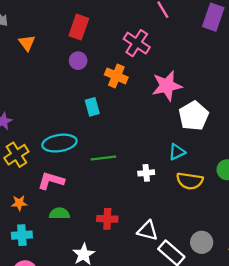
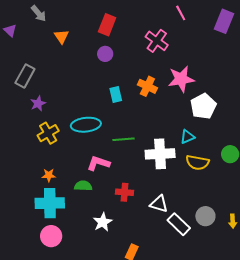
orange cross: (116, 76) -> (147, 86), moved
white cross: (146, 173) -> (160, 154), size x2.0
pink L-shape: (51, 181) -> (98, 163), moved
cyan cross: (22, 235) -> (50, 203), size x1.6

